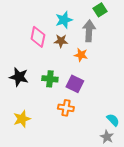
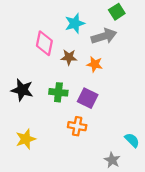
gray arrow: (89, 31) -> (104, 36), turned 70
brown star: (61, 41) -> (69, 57), moved
gray star: (107, 137) -> (112, 160), moved

